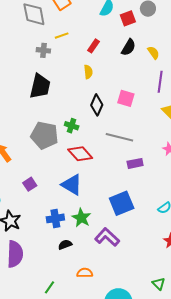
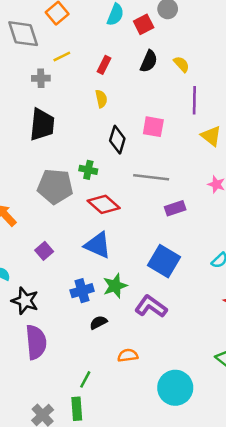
blue square: (122, 203) -> (164, 261), turned -30
green star: (81, 218) -> (115, 286), turned 30

